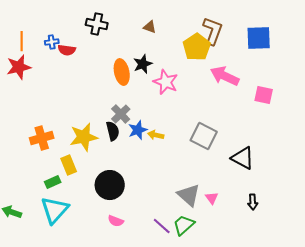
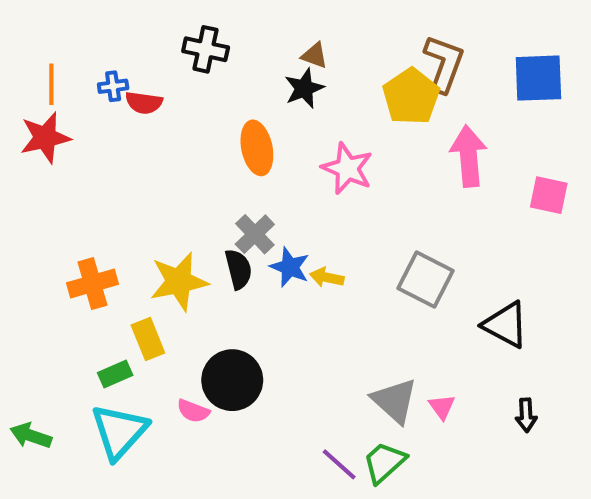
black star: (143, 64) -> (304, 88), moved
pink arrow: (225, 76) -> (469, 156), turned 60
blue star: (138, 130) -> (290, 267), turned -30
pink semicircle: (116, 221) -> (193, 411), moved

